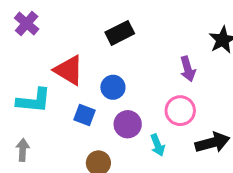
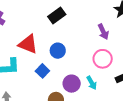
blue square: (84, 115) -> (42, 71), turned 32
purple circle: (128, 124) -> (72, 84), moved

